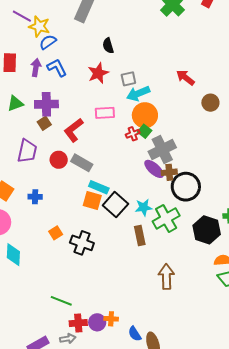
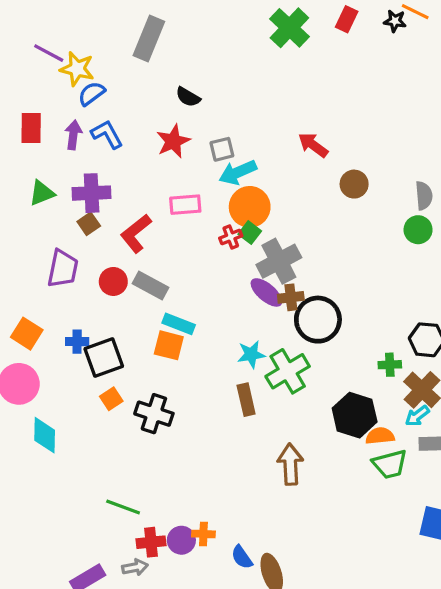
black semicircle: (108, 46) -> (188, 97), turned -42
black square: (115, 205) -> (104, 358), moved, turned 30
black hexagon: (207, 230) -> (355, 415), moved

